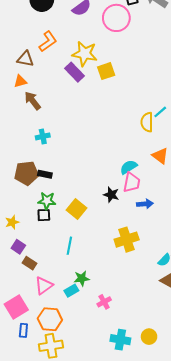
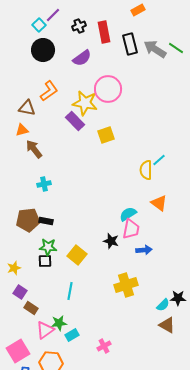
pink circle: (116, 18) -> (108, 89), moved
yellow square: (106, 71) -> (106, 135), moved
green star: (82, 278) -> (59, 323), moved

